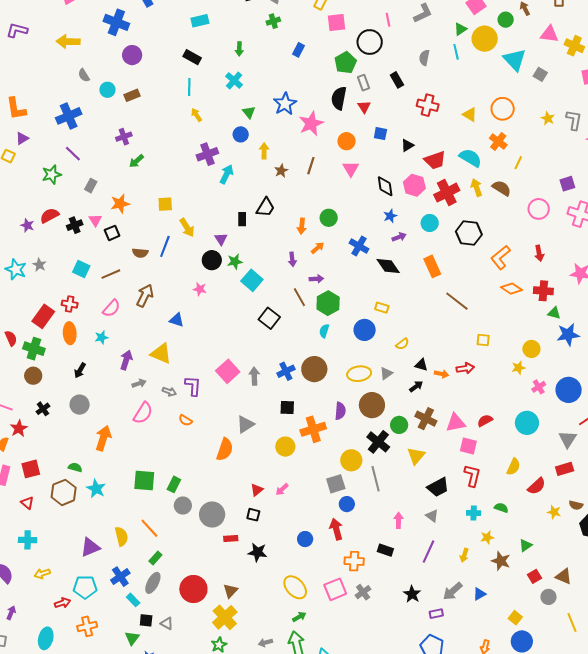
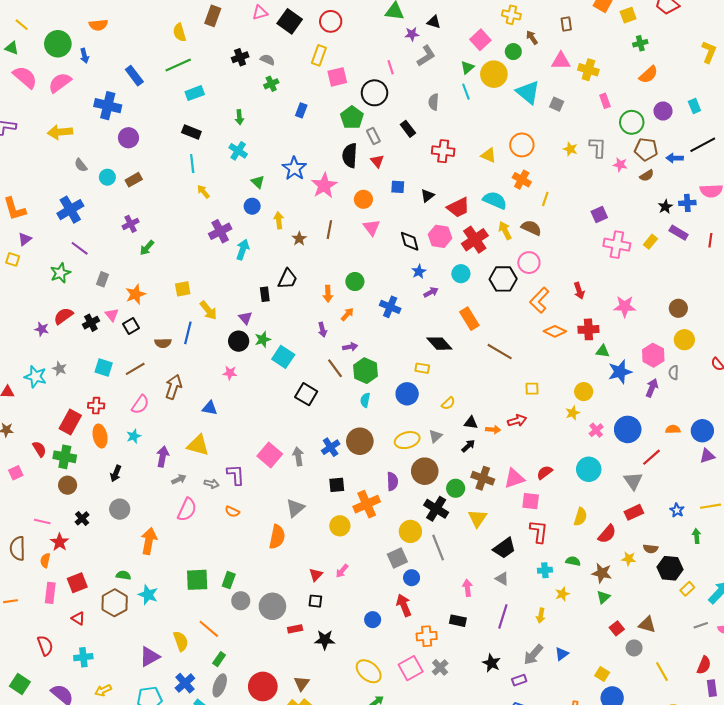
pink circle: (539, 209) -> (529, 263), moved
black diamond: (388, 266) -> (439, 344), moved
brown star: (501, 561) -> (602, 573), moved

